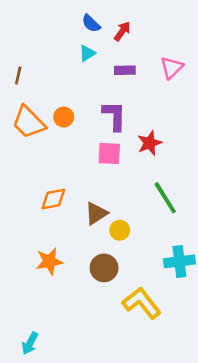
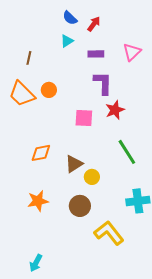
brown line: (18, 75) -> (29, 58), moved
purple L-shape: (114, 116) -> (103, 83), moved
cyan arrow: (30, 343) -> (36, 263), moved

